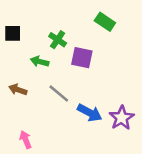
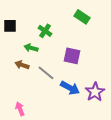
purple square: (82, 58) -> (72, 56), moved
brown arrow: (18, 90) -> (22, 65), moved

